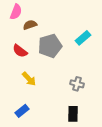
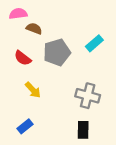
pink semicircle: (16, 12) -> (18, 14), turned -119
brown semicircle: (30, 25) -> (34, 28), turned 40
gray cross: (77, 84) -> (88, 96), size x1.5

